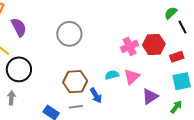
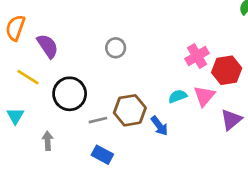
gray circle: (69, 34) -> (116, 48), size x0.6
red hexagon: (154, 45) -> (227, 70), moved
black circle: (19, 69) -> (70, 94), moved
gray line: (76, 107) -> (98, 120), moved

